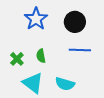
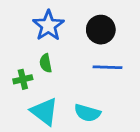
green semicircle: (41, 56) -> (46, 63), moved
green cross: (17, 59) -> (23, 79), turned 32

